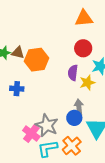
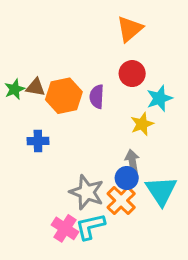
orange triangle: (84, 18) -> (130, 29), turned -30
purple semicircle: (73, 73) -> (97, 97), moved
pink cross: (31, 134) -> (65, 228), moved
orange cross: (72, 146) -> (121, 200), moved

